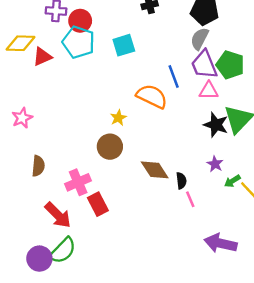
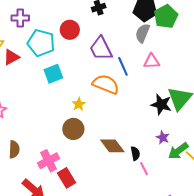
red circle: (80, 21) -> (70, 30), moved
cyan square: (124, 45) -> (53, 74), moved
purple trapezoid: (204, 65) -> (101, 49), moved
green pentagon: (230, 65) -> (166, 16), moved, turned 30
pink triangle: (209, 91) -> (152, 61), moved
green arrow: (232, 181) -> (178, 151), size x1.5

